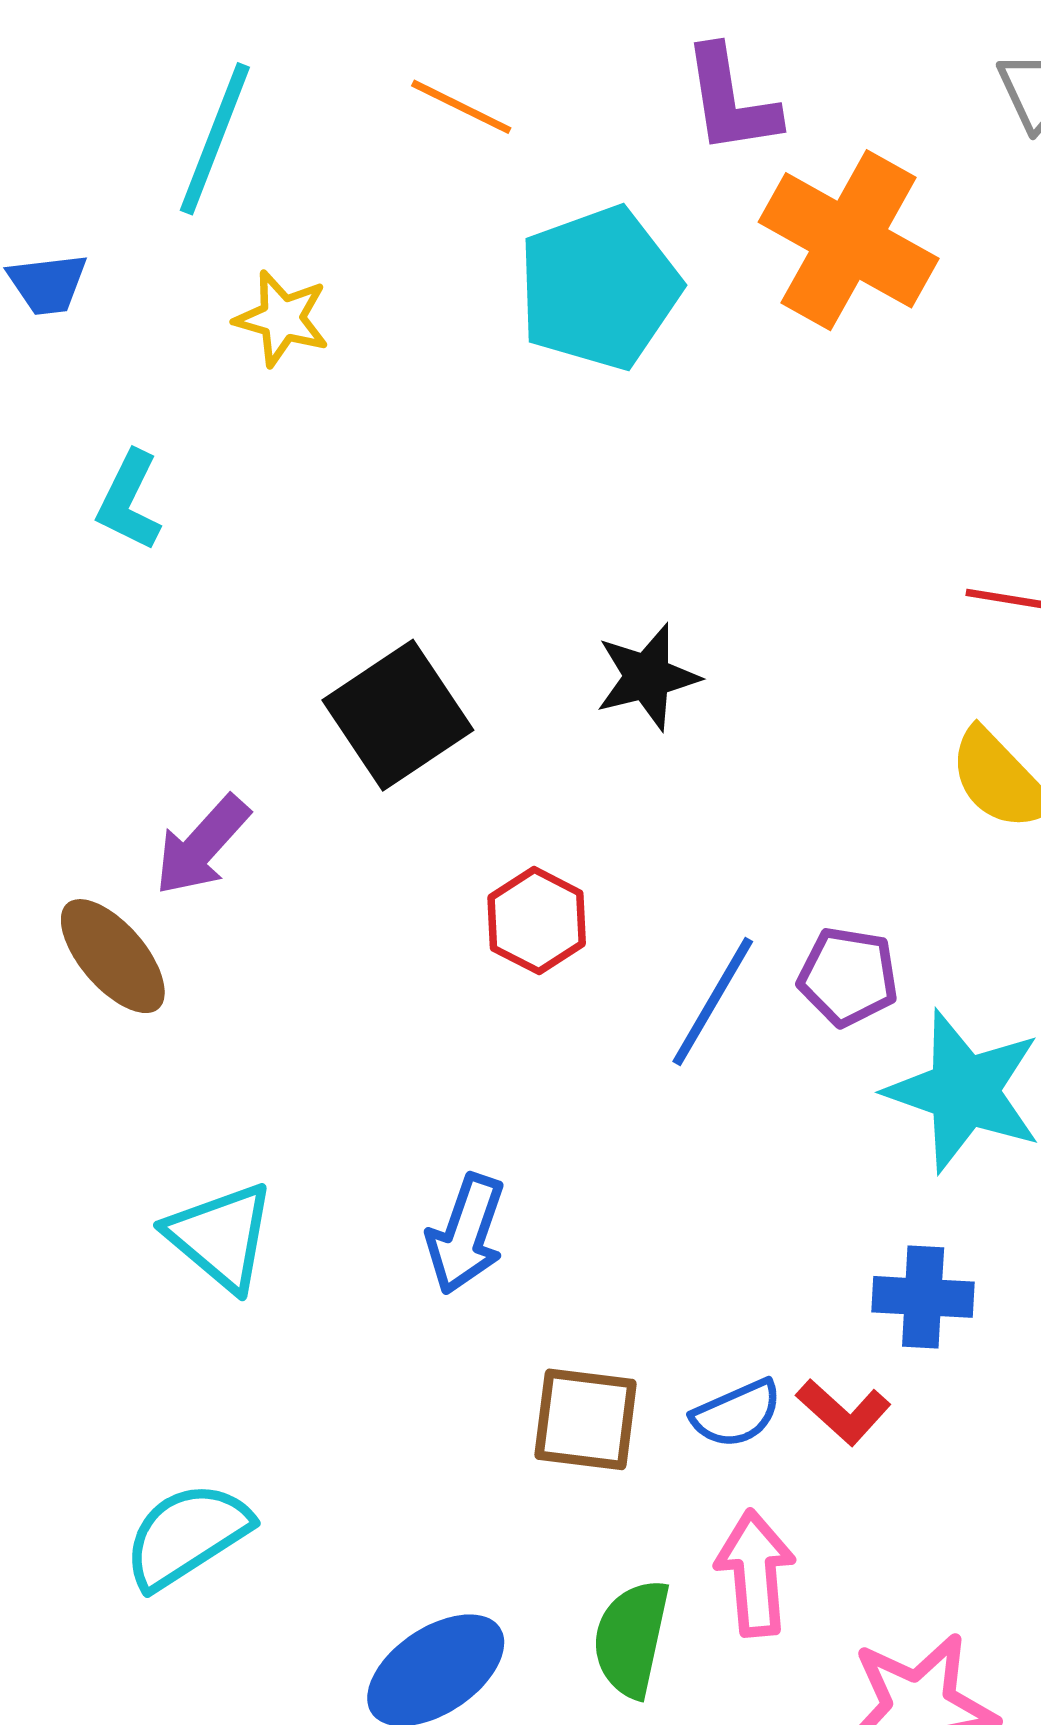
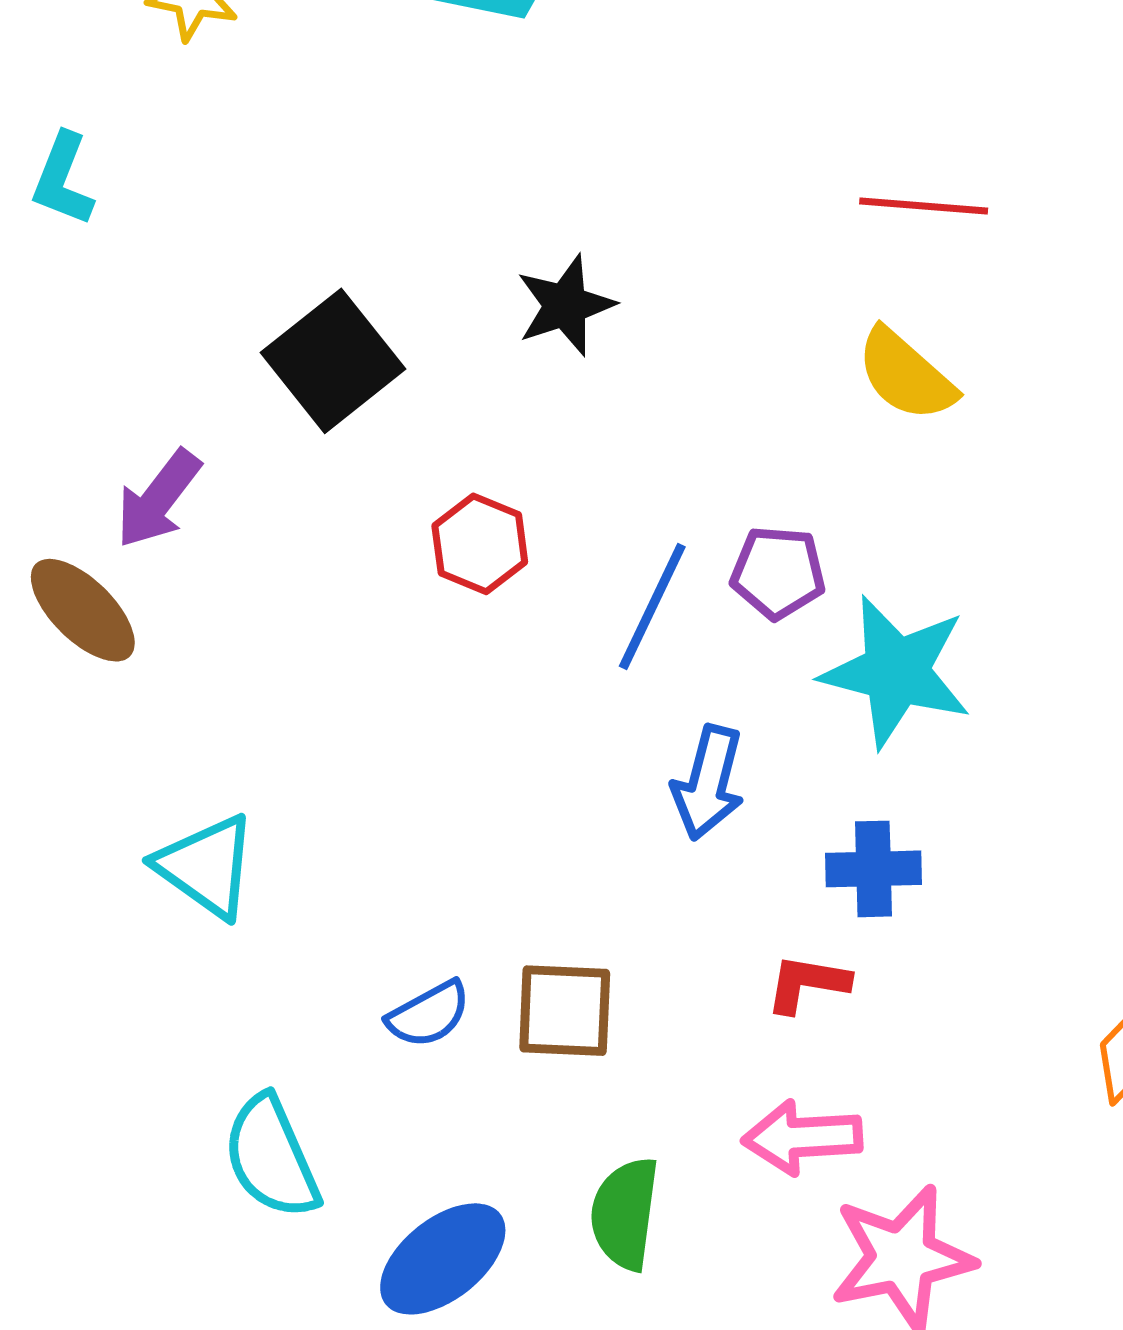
blue arrow: (466, 1234) -> (708, 783), moved
red L-shape: (843, 1412) -> (807, 983), turned 152
blue semicircle: (737, 1414) -> (429, 1014), moved
cyan semicircle: (187, 1535) -> (271, 1157), moved, turned -76
pink arrow: (755, 1573) -> (802, 1137), moved, turned -84

